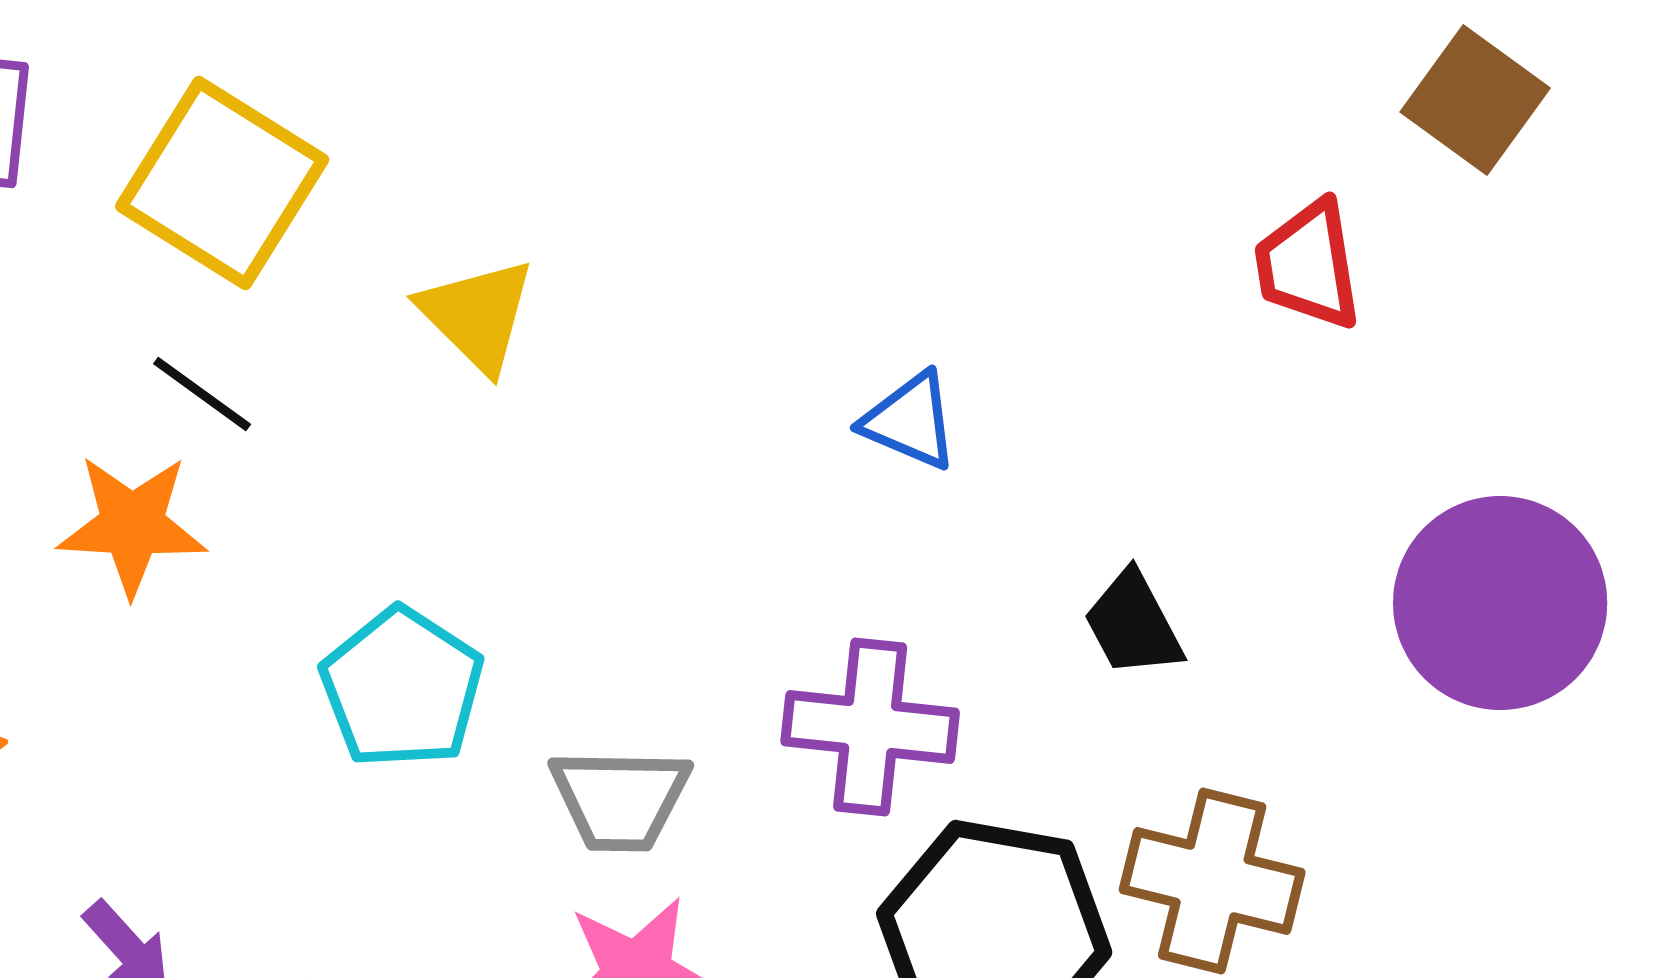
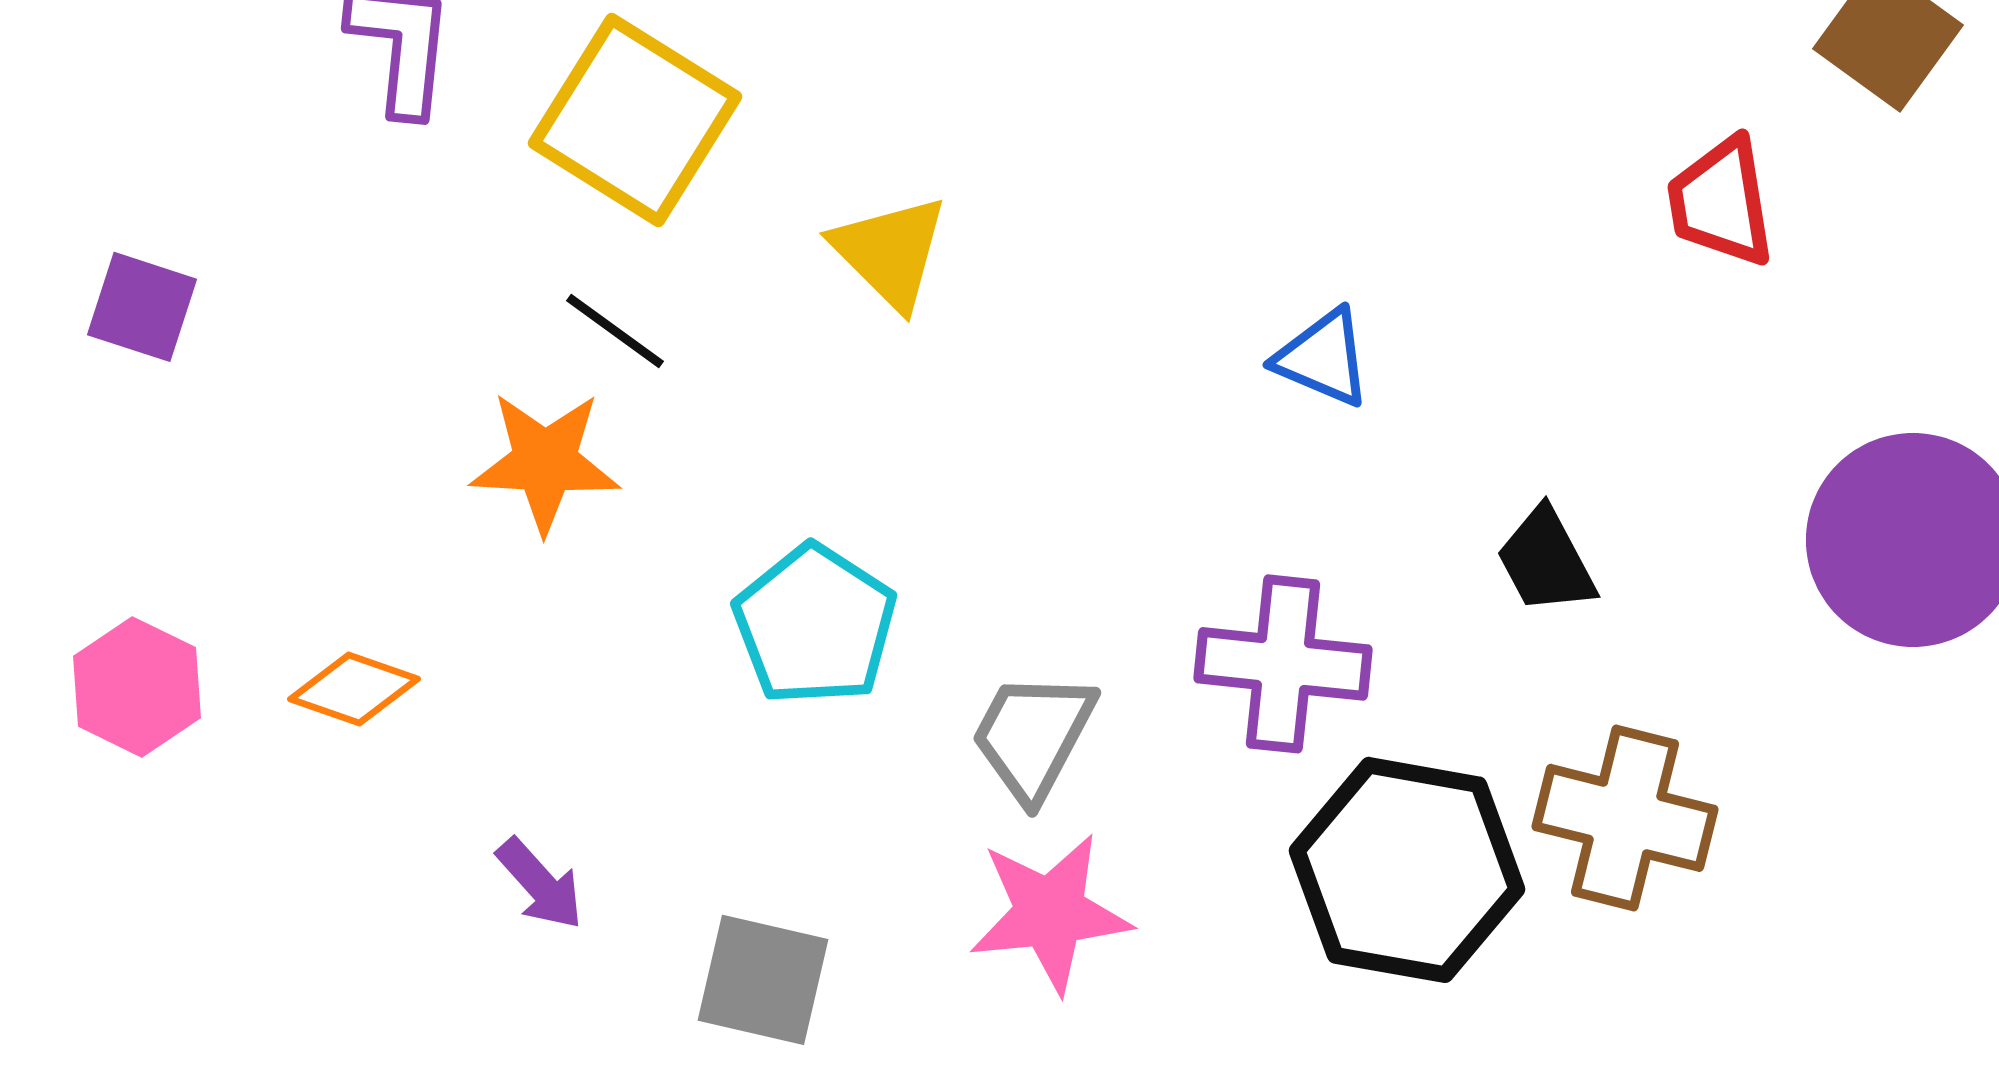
gray trapezoid: (620, 799) -> (1033, 736), turned 117

